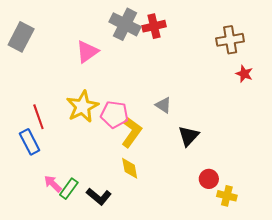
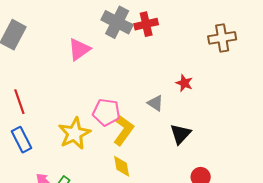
red star: (244, 74) -> (184, 83), moved
yellow star: (82, 107) -> (74, 133), moved
red line: (38, 117) -> (19, 102), moved

